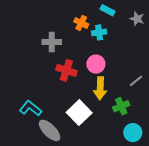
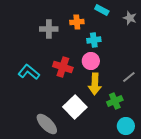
orange cross: (81, 23) -> (77, 22), turned -32
cyan cross: (99, 32) -> (94, 40), moved
gray cross: (52, 42) -> (49, 29), moved
cyan L-shape: (31, 108) -> (29, 72), moved

